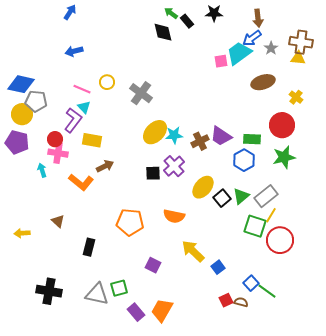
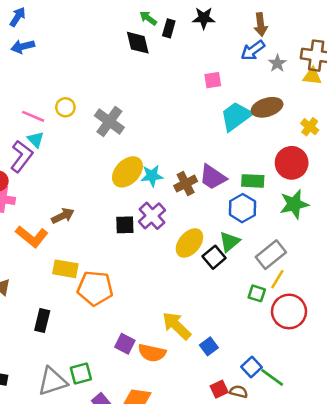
black rectangle: (187, 21) -> (169, 28), turned 56
blue arrow: (74, 51) -> (23, 47), moved
cyan trapezoid: (239, 53) -> (236, 116), moved
yellow rectangle: (92, 140) -> (65, 269), moved
green triangle: (241, 196) -> (230, 242), moved
orange semicircle: (174, 216) -> (152, 353), moved
green square: (255, 226) -> (257, 293), size x0.6
gray triangle: (97, 294) -> (52, 381), turned -30

